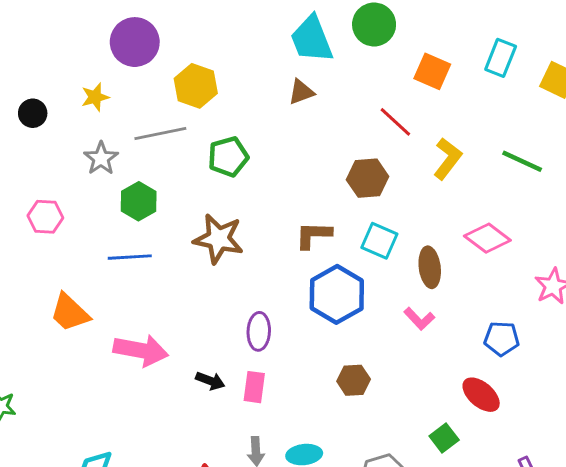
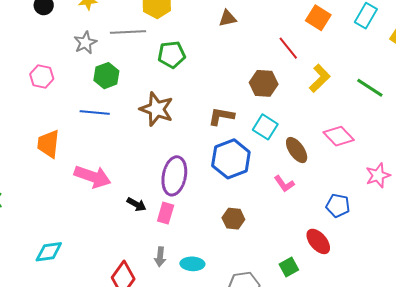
brown ellipse: (430, 267) -> (297, 150), turned -36
orange trapezoid: (70, 313) -> (48, 144), turned 44
purple ellipse: (259, 331) -> (174, 176), size x1.5

